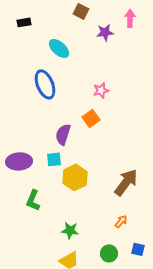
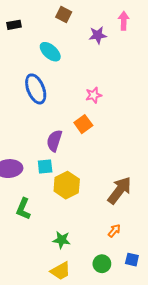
brown square: (81, 11) -> (64, 14), moved

